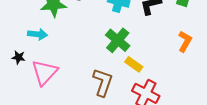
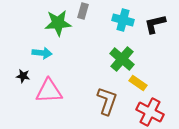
pink triangle: (45, 72) -> (49, 91), turned 44

